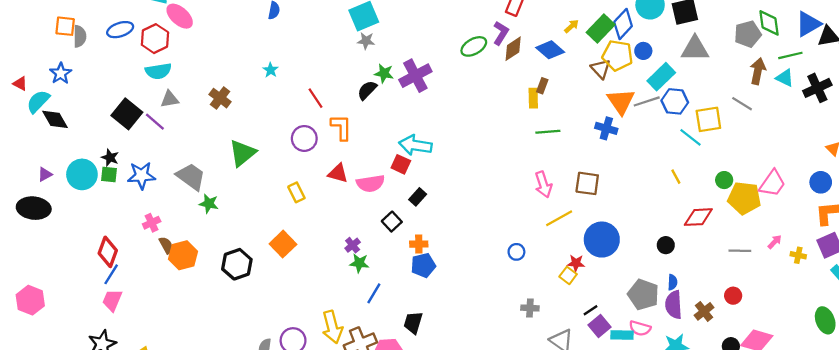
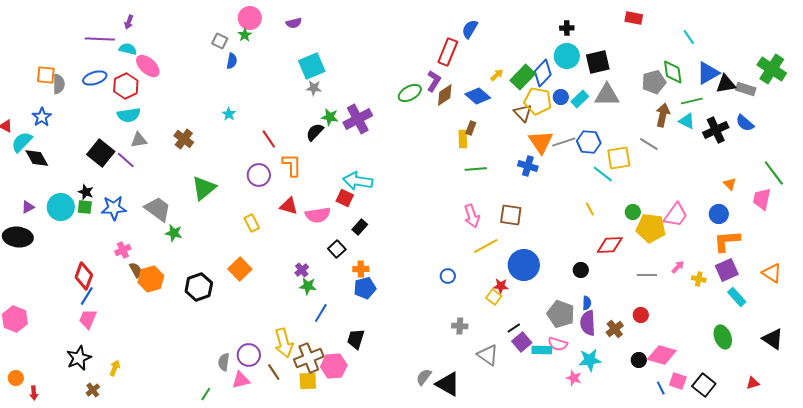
cyan rectangle: (661, 77) -> (580, 99), moved, size x0.7

